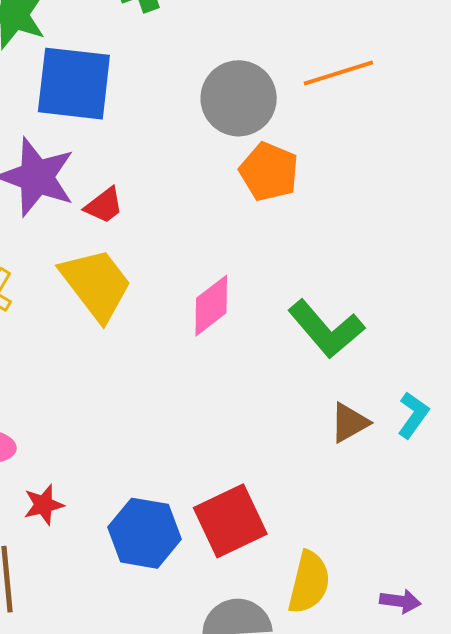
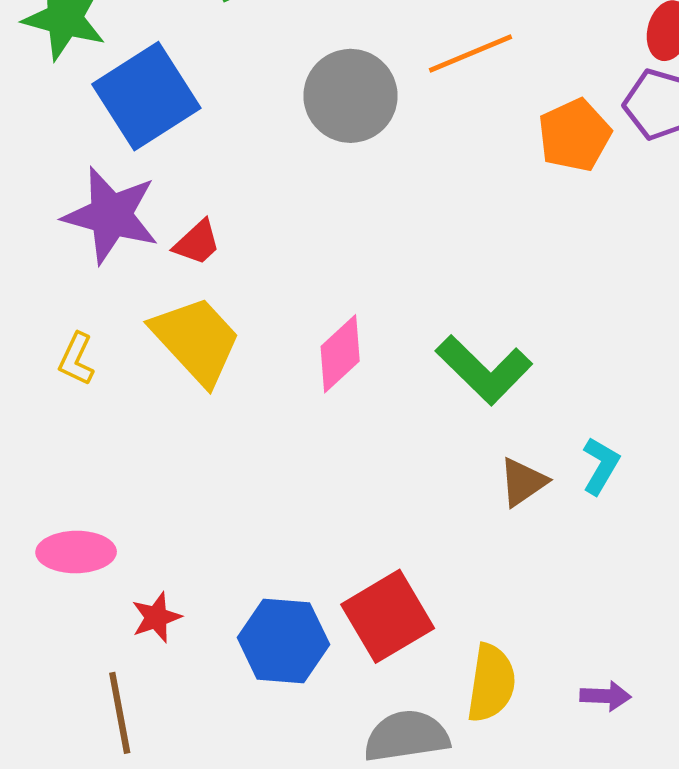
blue square: (74, 84) -> (146, 96), turned -34
orange pentagon: (269, 172) -> (574, 135), moved, turned 30

